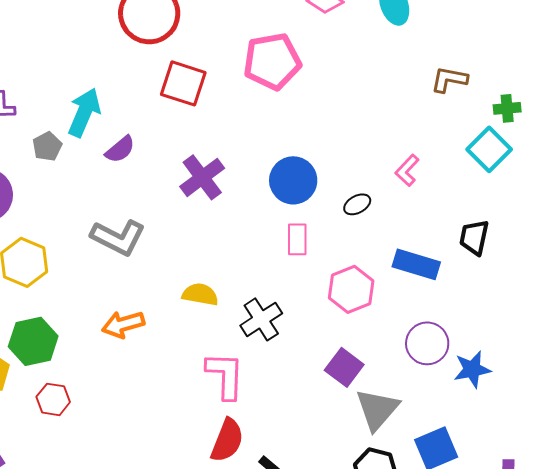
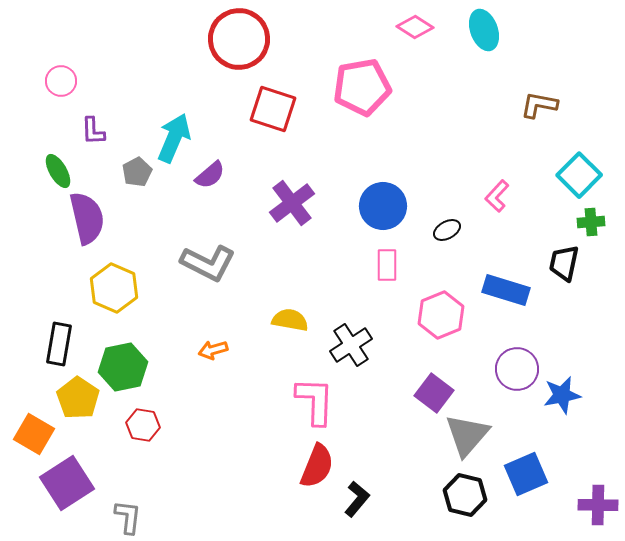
green cross: (507, 108) -> (591, 222), moved
orange arrow: (123, 324) -> (213, 350), size x0.7

